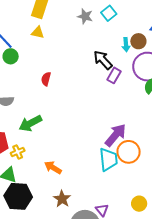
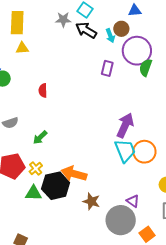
black arrow: (103, 60) -> (86, 30), moved
green arrow: (30, 123) -> (40, 137), size x0.7
orange circle: (129, 152) -> (144, 152), moved
orange arrow: (53, 168) -> (74, 174), size x1.4
black hexagon: (18, 196) -> (56, 186), moved

